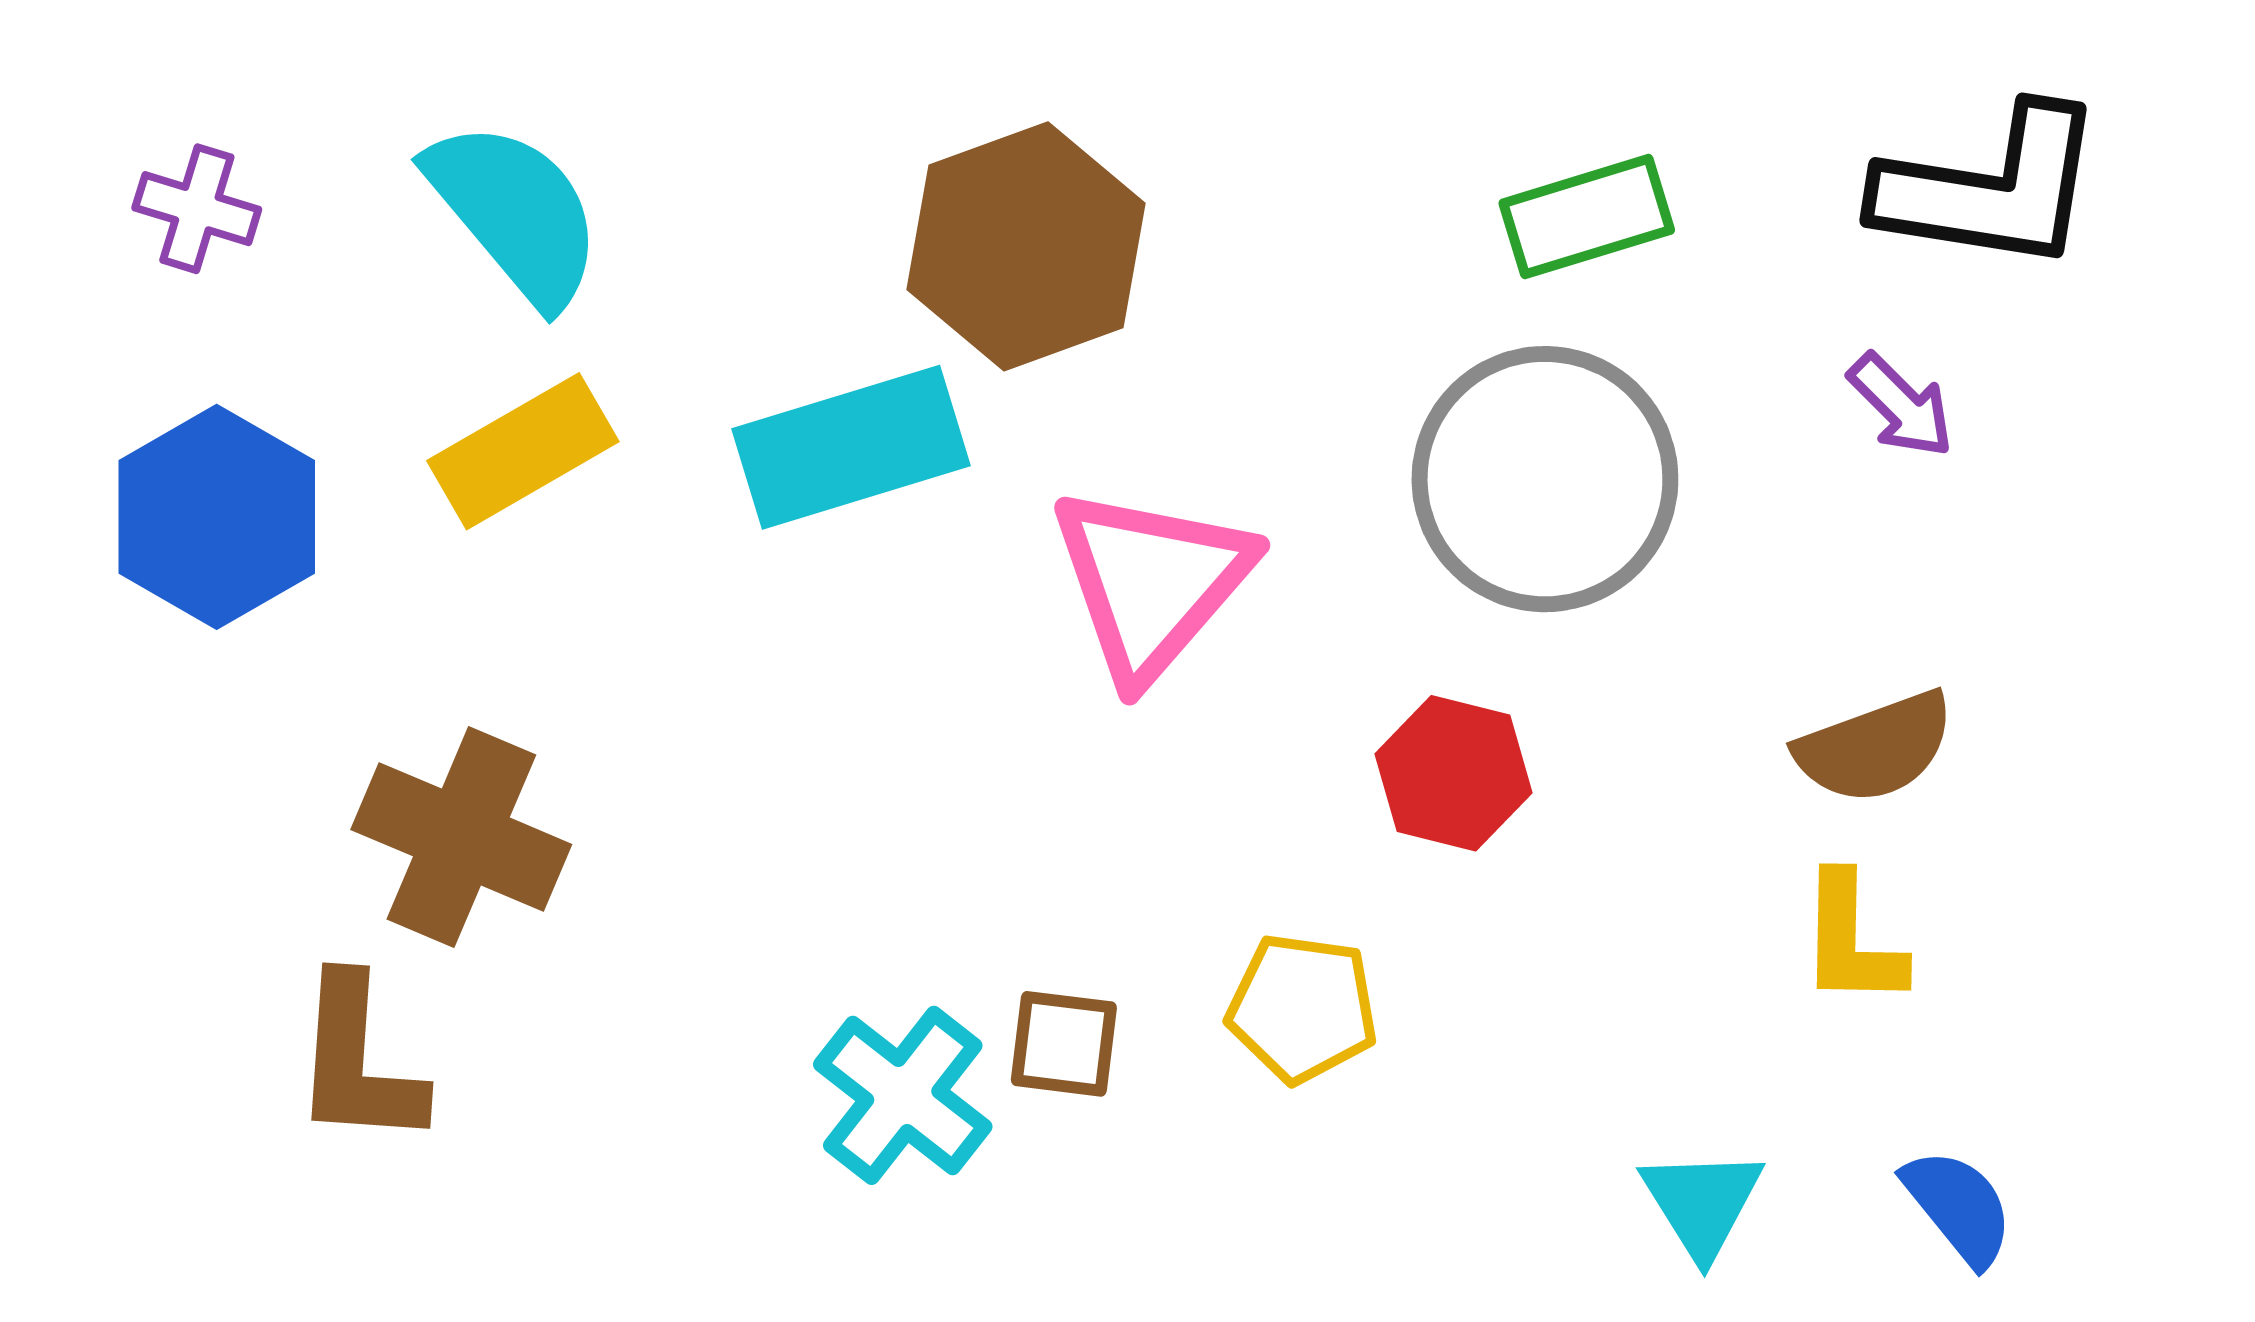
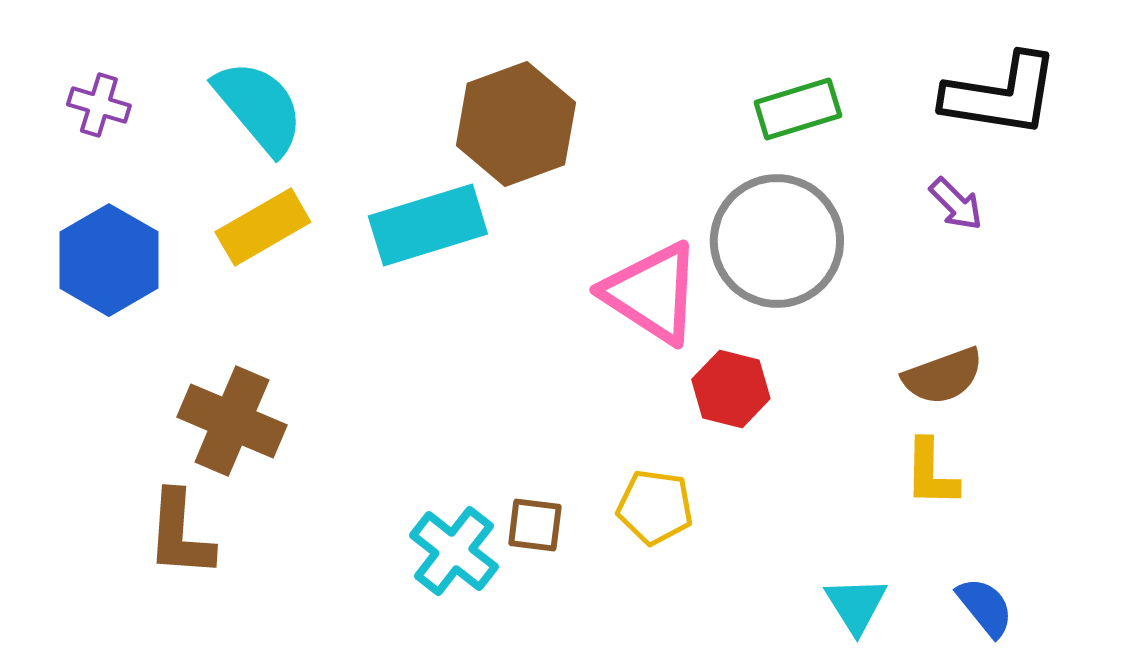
pink triangle: (1151, 582) -> (652, 293), moved, turned -38

